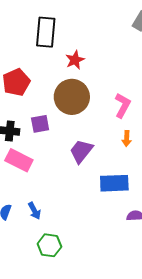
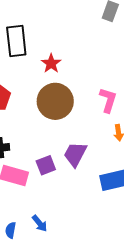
purple square: (40, 124) -> (46, 165), moved

